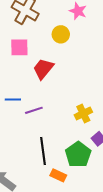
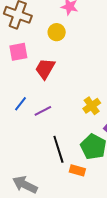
blue line: (13, 99) -> (21, 104), turned -42

